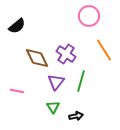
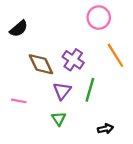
black arrow: (76, 116) -> (105, 129), moved

